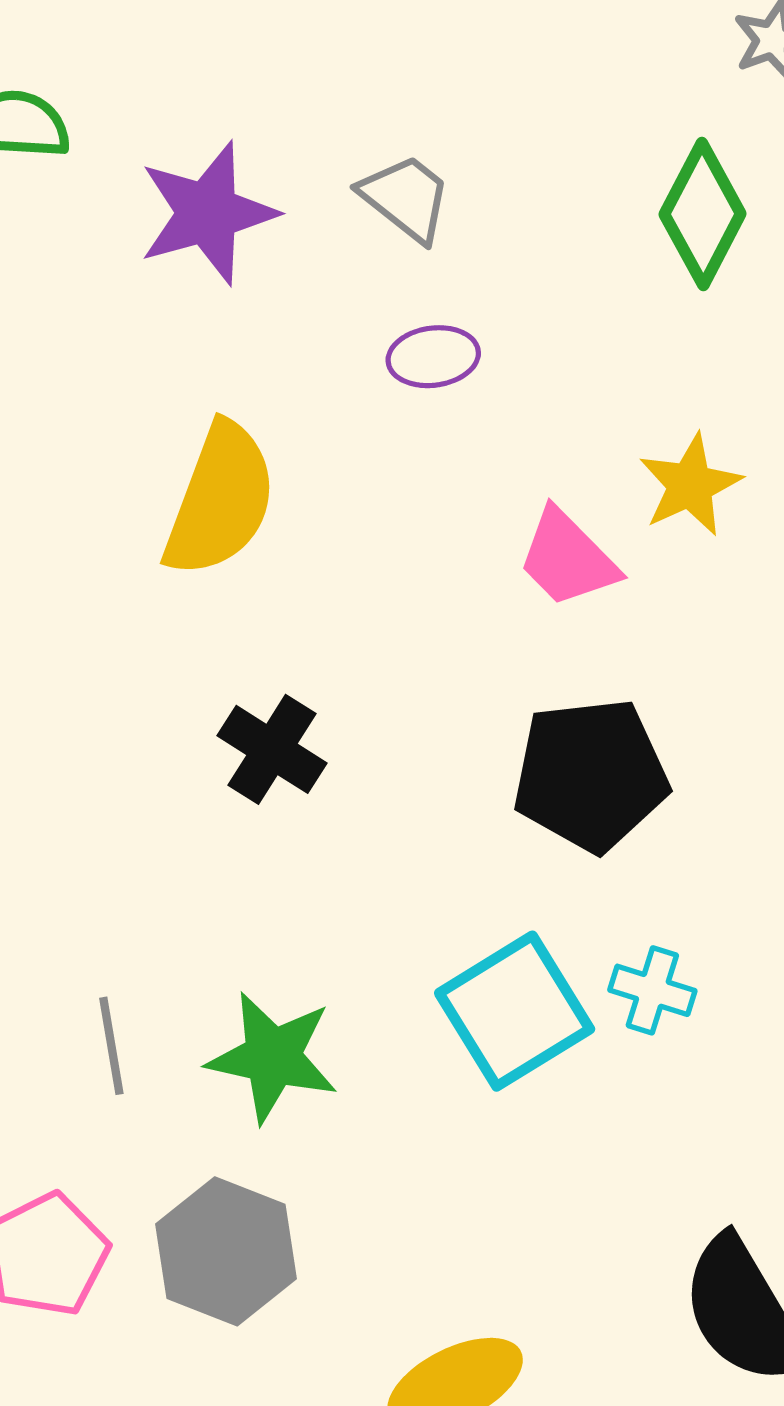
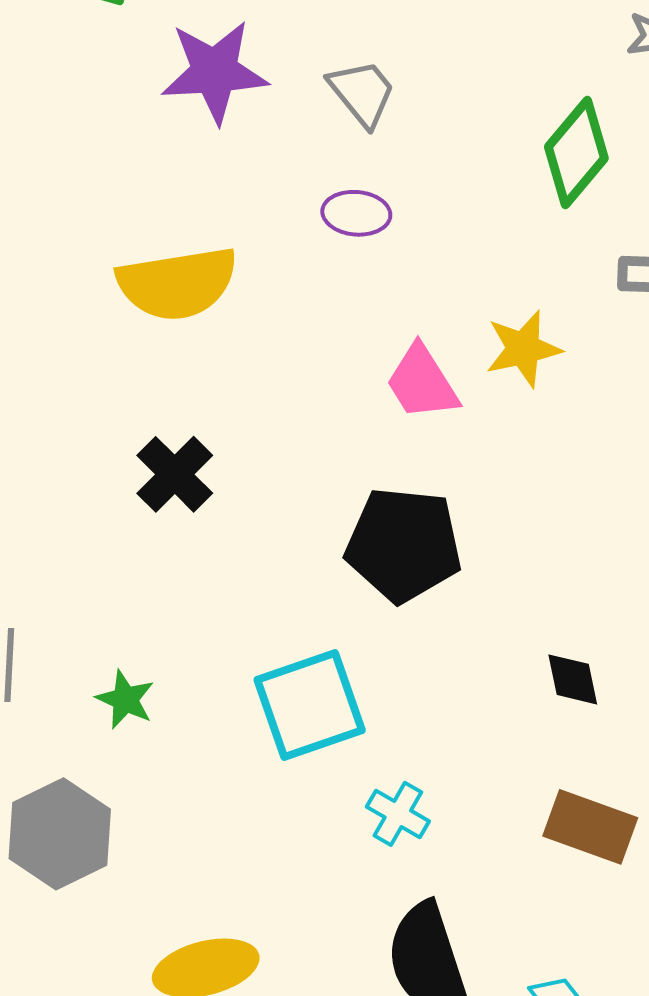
yellow semicircle: (220, 500) -> (177, 283), turned 48
cyan cross: (652, 990) -> (398, 814), moved
green star: (273, 1057) -> (125, 699), size x0.6

